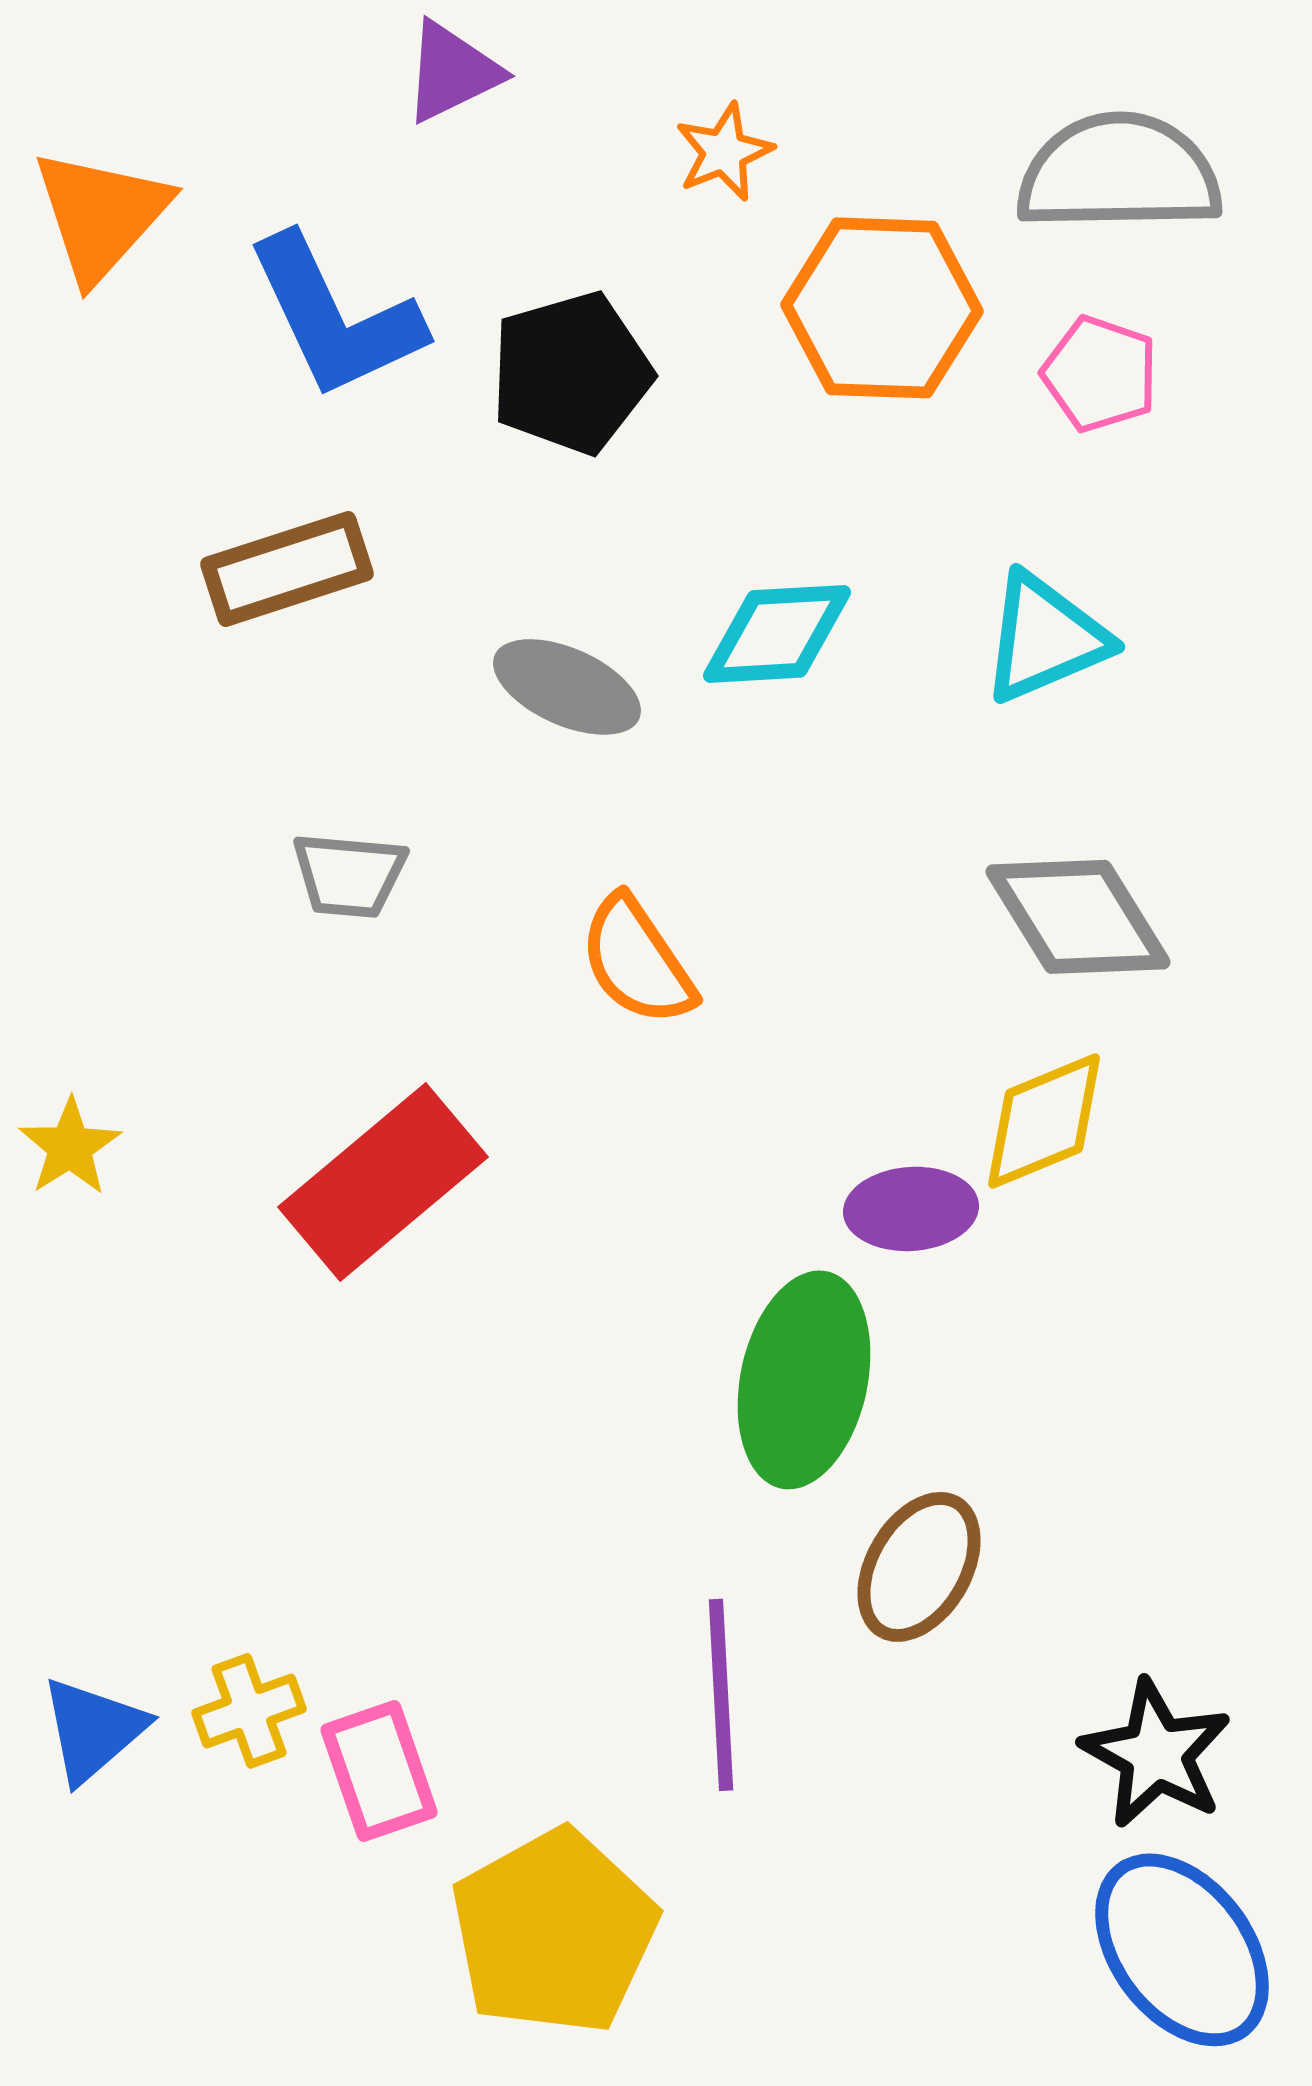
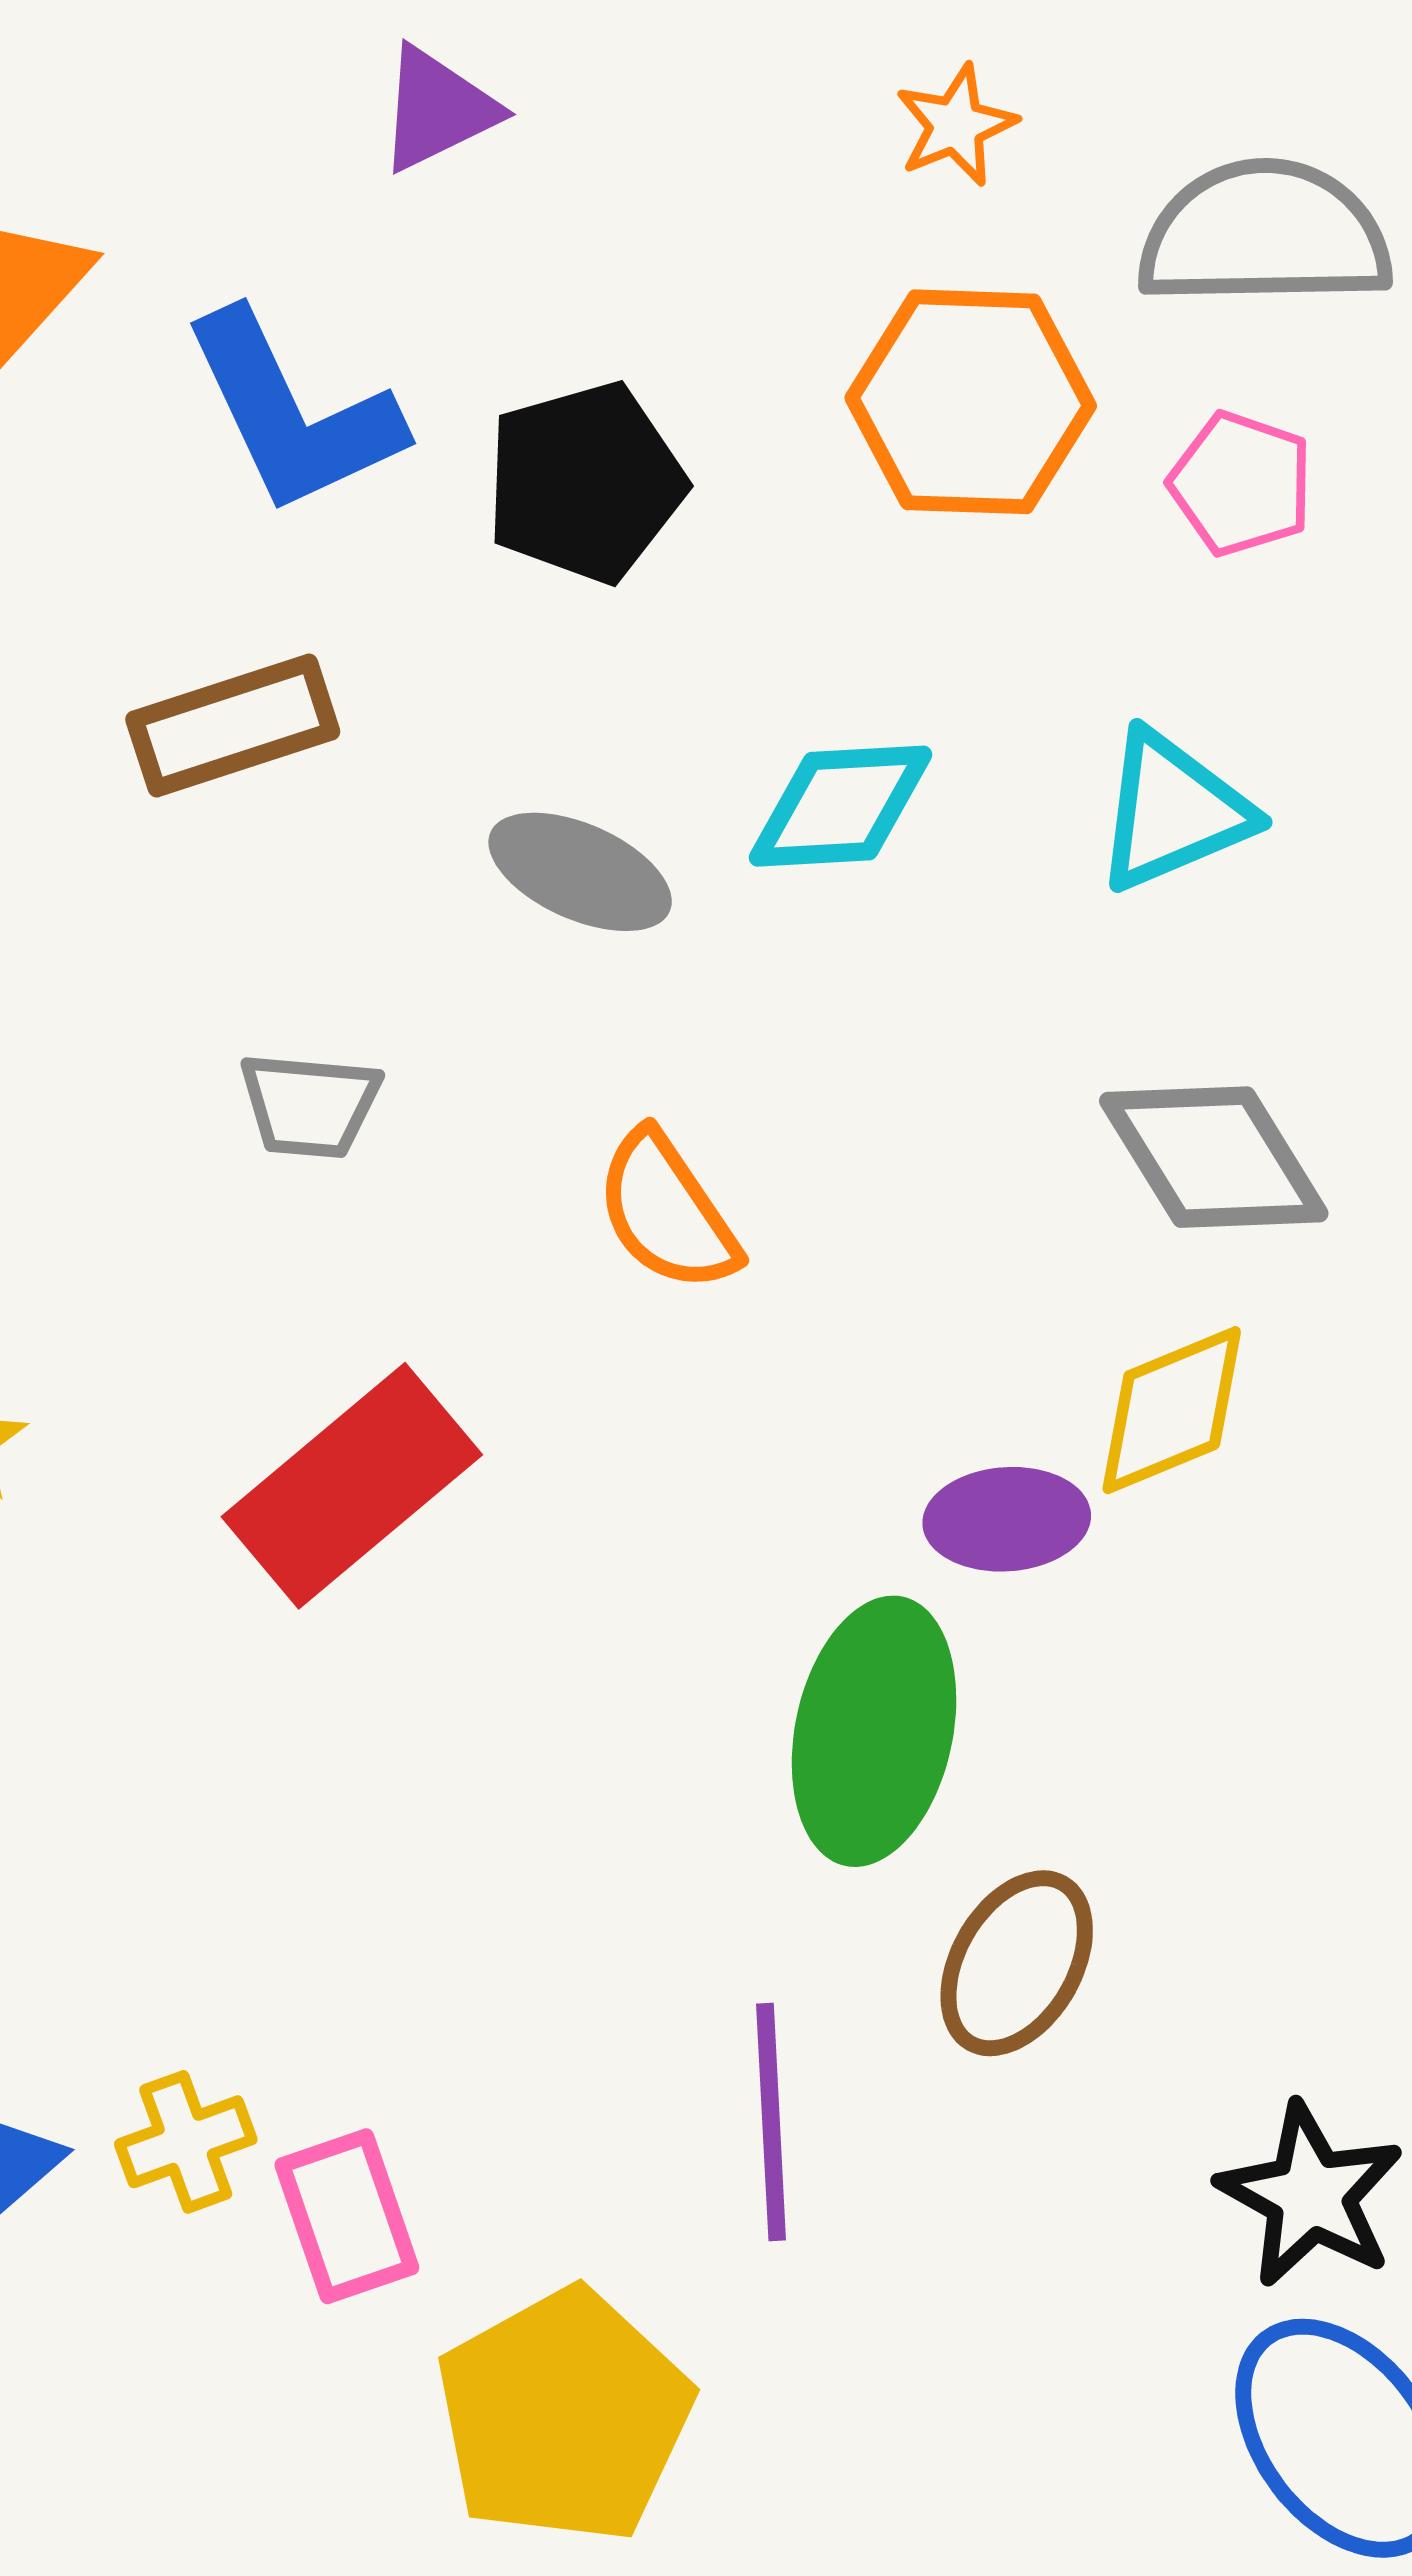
orange star: (724, 152) -> (956, 125), moved

